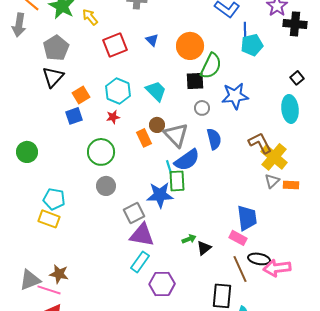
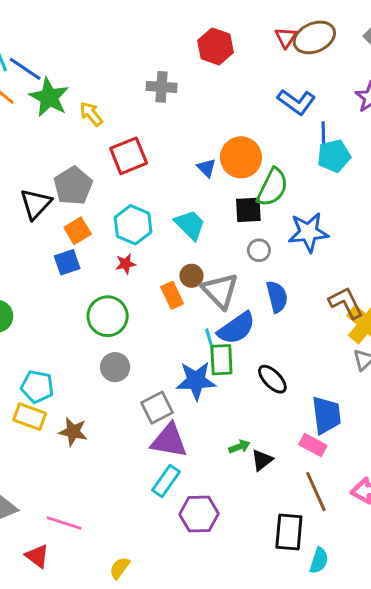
blue triangle: (152, 40) -> (206, 168), moved
gray pentagon: (56, 48) -> (73, 186), moved
black ellipse: (259, 259) -> (272, 379), moved, turned 35
brown star: (59, 274) -> (73, 432), moved
pink line: (49, 290) -> (64, 523), moved

